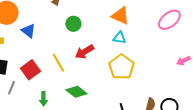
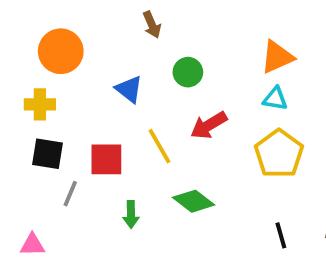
orange triangle: (120, 16) -> (277, 57), turned -48
blue triangle: (28, 31) -> (129, 89), moved
red square: (30, 70) -> (106, 159), turned 36

